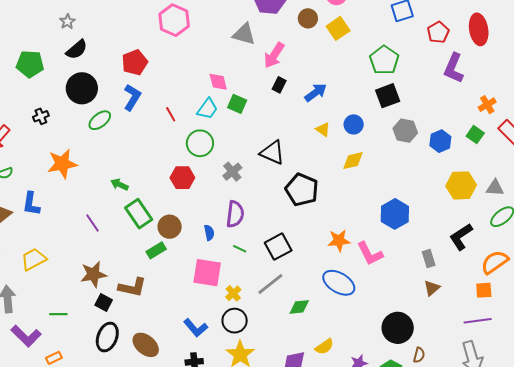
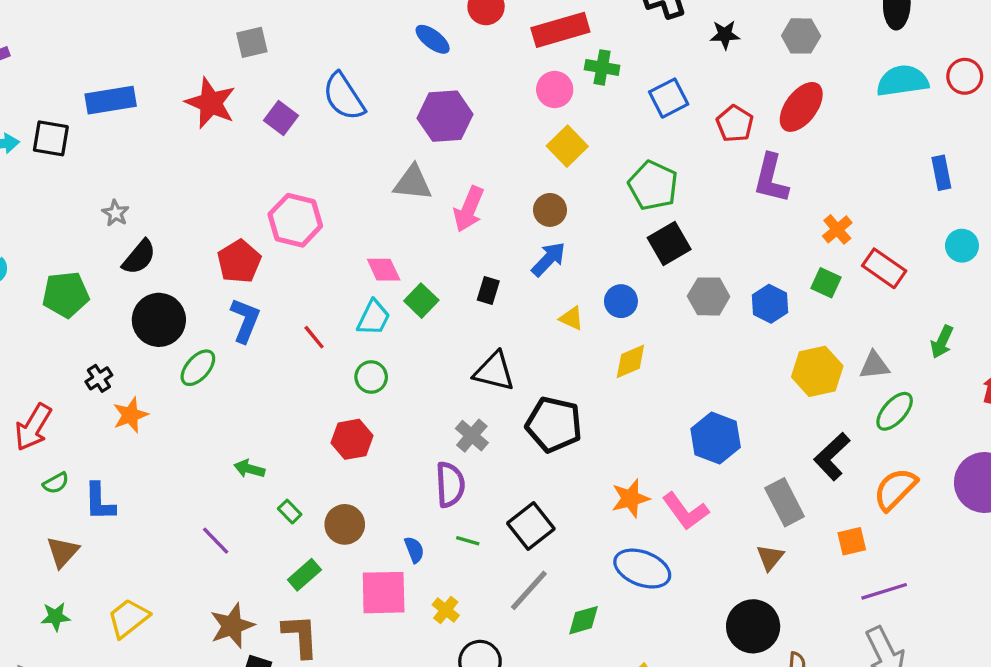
brown circle: (308, 18) -> (550, 210), moved
pink hexagon: (174, 20) -> (295, 220), moved
red ellipse: (479, 29) -> (801, 107), turned 56
black rectangle: (279, 85) -> (488, 291), moved
green square: (237, 104) -> (421, 301), turned 30
green circle: (200, 143) -> (371, 377), size x0.7
orange star: (62, 164) -> (130, 415), moved, size x0.7
gray cross: (232, 172) -> (472, 436), moved
blue L-shape: (31, 204) -> (100, 502), moved
green rectangle: (139, 214) -> (290, 512), size x0.5
blue semicircle: (209, 233) -> (414, 550), moved
green rectangle: (156, 250) -> (304, 575), moved
gray rectangle: (429, 259) -> (785, 502), size x1.5
pink square: (207, 273) -> (384, 593), moved
brown L-shape: (132, 287) -> (300, 636), turned -96
brown triangle: (432, 288) -> (770, 557), moved
orange square: (484, 290) -> (852, 541), moved
yellow cross: (233, 293) -> (446, 610), moved

